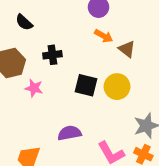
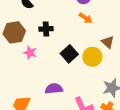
brown triangle: (127, 49) -> (108, 42), moved
black square: (86, 85) -> (69, 54), turned 30

